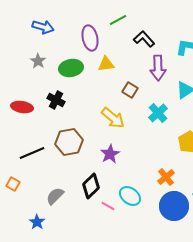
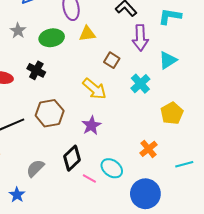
blue circle: (174, 206) -> (145, 194), moved

